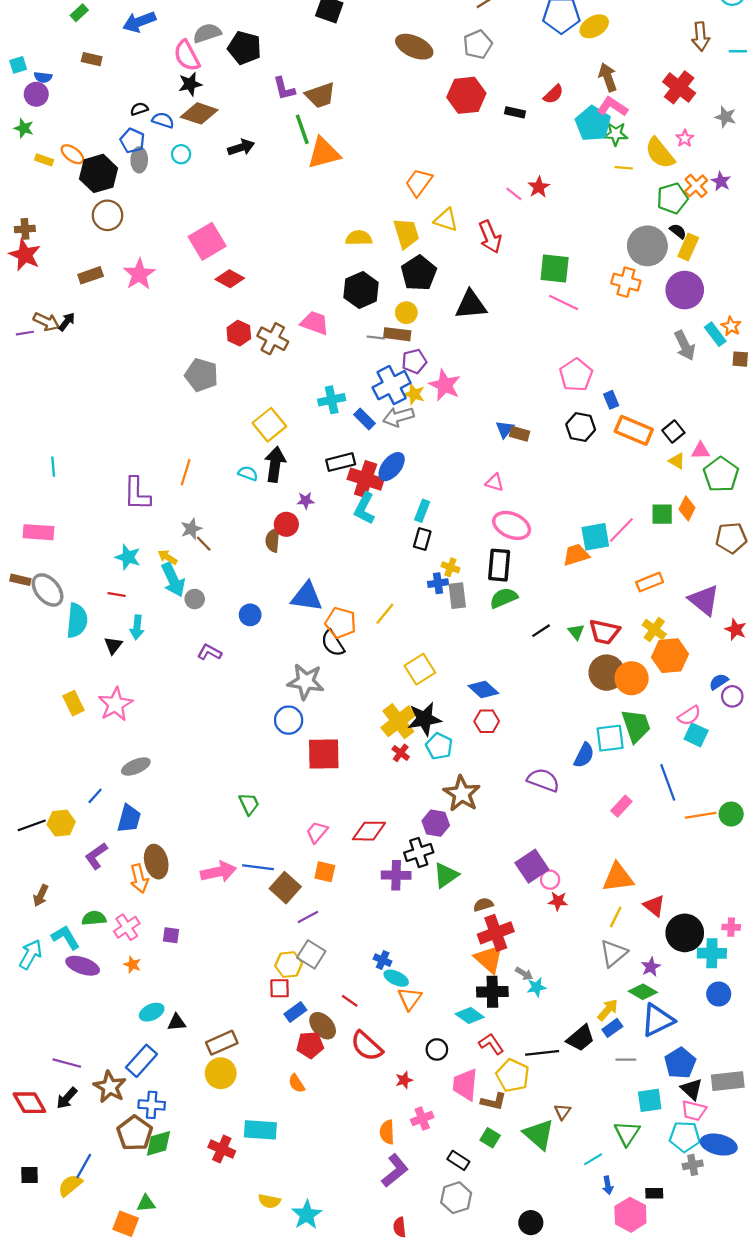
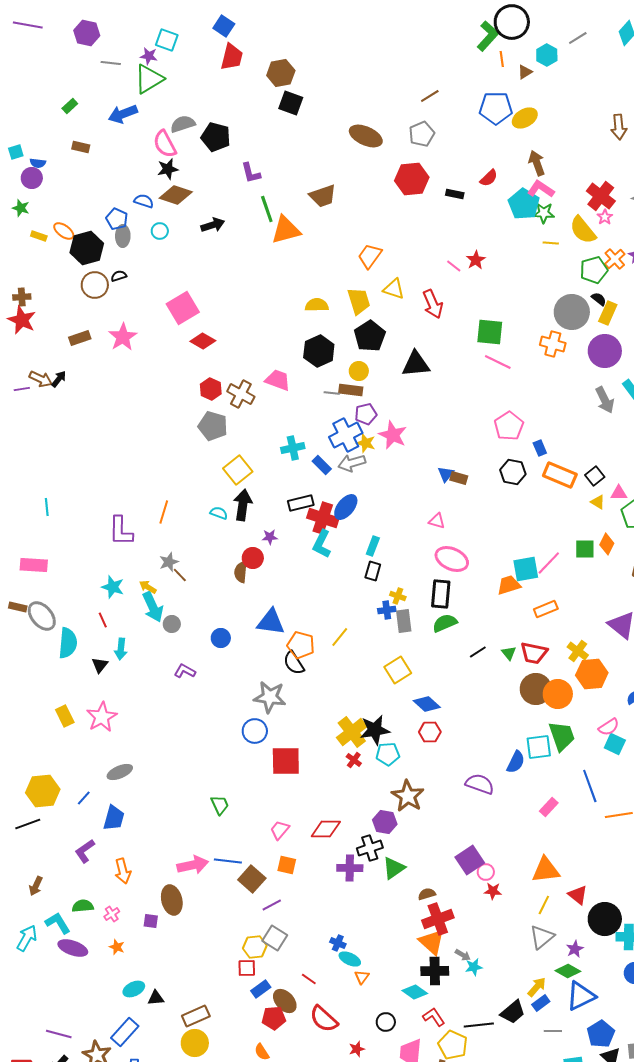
red cross: (679, 87) -> (601, 196), moved
brown trapezoid: (320, 95) -> (323, 196), moved
black semicircle: (139, 109) -> (119, 276), moved
gray pentagon: (201, 375) -> (213, 426), moved
orange rectangle: (650, 582) -> (546, 609), moved
red line: (117, 594) -> (103, 620), turned 56
yellow square: (420, 669) -> (398, 670), moved
cyan pentagon: (439, 746) -> (388, 754), turned -30
yellow hexagon: (61, 823) -> (43, 791), moved, size x1.4
brown ellipse: (156, 862) -> (172, 900), moved
pink cross: (127, 927) -> (112, 914), size x0.7
orange triangle: (410, 999) -> (362, 977), size x0.7

